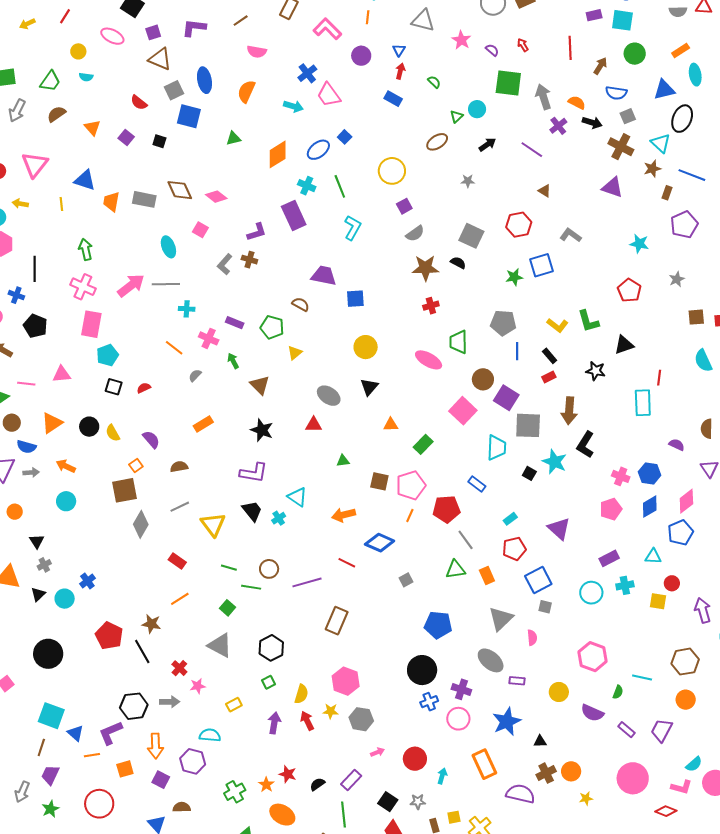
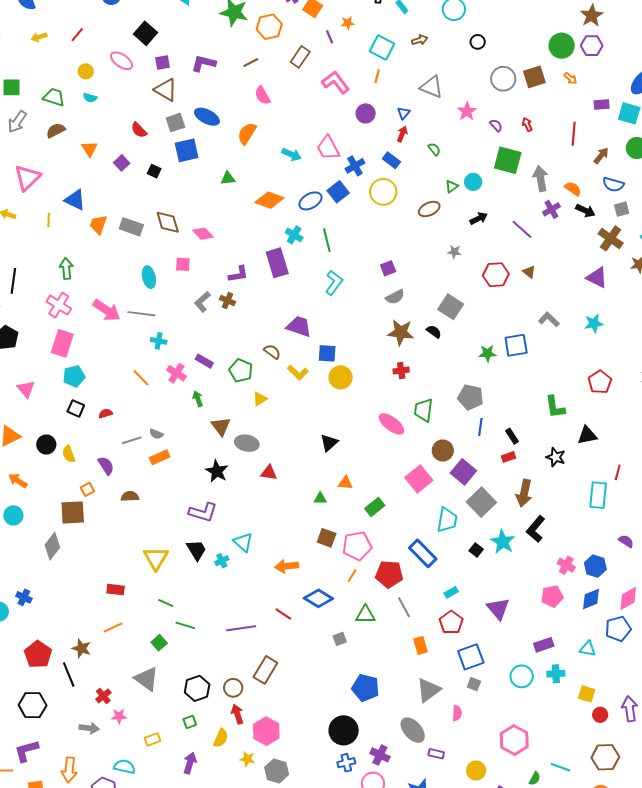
pink semicircle: (257, 52) -> (263, 95), turned 42
blue cross: (307, 73) -> (355, 166), moved
blue ellipse: (204, 80) -> (207, 117), turned -60
green trapezoid: (50, 81) -> (54, 97), turned -115
blue square: (189, 116) -> (187, 150), turned -35
blue square: (345, 137) -> (338, 192), size x1.5
orange diamond: (278, 154) -> (269, 200), turned 44
yellow circle: (392, 171) -> (383, 192), moved
red hexagon: (519, 225) -> (496, 275), moved
pink square: (200, 230) -> (183, 264), turned -35
cyan star: (639, 244) -> (594, 323), moved, turned -30
pink arrow: (131, 285) -> (107, 310), turned 64
yellow L-shape: (558, 325) -> (298, 372), moved
yellow circle: (366, 347) -> (341, 377), moved
pink triangle: (62, 374) -> (26, 389), turned 48
gray semicircle: (195, 375) -> (156, 434), moved, turned -120
gray ellipse: (329, 396) -> (247, 443), moved, turned -30
gray square: (528, 425) -> (481, 502), turned 36
green triangle: (343, 461) -> (320, 498), moved
blue rectangle: (477, 484) -> (423, 553), size x1.6
gray line: (180, 507) -> (132, 440), moved
gray diamond: (141, 524) -> (52, 546), moved
red pentagon: (514, 549) -> (451, 622), turned -30
red rectangle: (177, 561) -> (116, 590), turned -36
brown circle: (269, 569) -> (233, 688), moved
green triangle: (455, 570) -> (365, 615), moved
blue cross: (87, 581) -> (24, 597), turned -35
red circle: (672, 583) -> (600, 715), moved
black hexagon: (134, 706) -> (33, 705), moved
red arrow: (307, 721) -> (237, 714), moved

